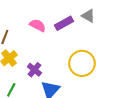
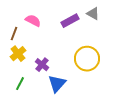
pink semicircle: (38, 25) -> (33, 21), moved

